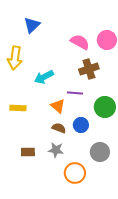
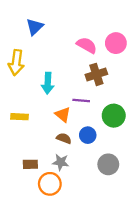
cyan arrow: (44, 77) -> (48, 83), turned -60
orange circle: (75, 173) -> (50, 184), moved

